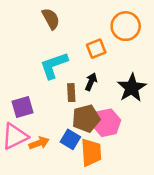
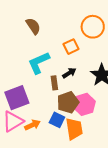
black arrow: (91, 82) -> (69, 73), turned 40
purple square: (22, 107) -> (17, 98), size x1.4

